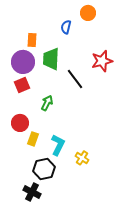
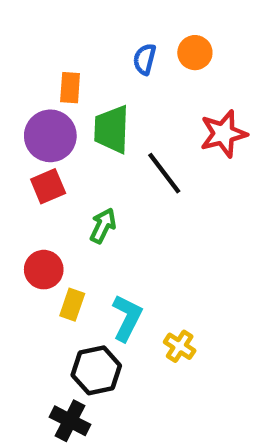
orange circle: (88, 13) -> (195, 53), moved

